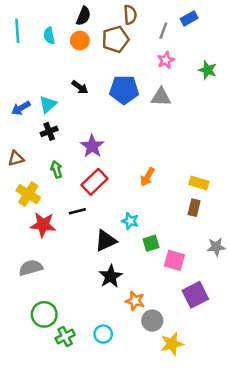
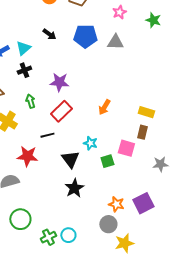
purple star: (92, 146) -> (59, 82), turned -30
red star: (43, 225) -> (27, 156), moved
black triangle: (106, 241) -> (70, 159), turned -42
pink square: (174, 260) -> (126, 148), moved
orange star: (135, 301) -> (116, 204), moved
green cross: (65, 337) -> (48, 237), moved

